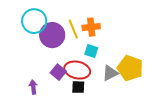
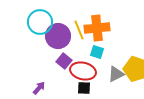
orange cross: (91, 27) -> (97, 28), size x1.4
purple square: (58, 72) -> (64, 61), moved
purple arrow: (33, 87) -> (39, 88), turned 48

